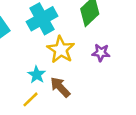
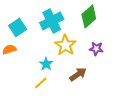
brown arrow: (60, 87) -> (78, 74), moved, turned 96

